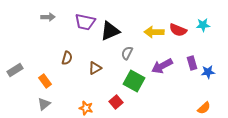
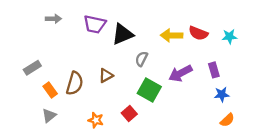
cyan star: (203, 25) -> (230, 37), moved
brown semicircle: (67, 58) -> (75, 83), moved, size x1.5
gray rectangle: (15, 70) -> (32, 68), moved
blue star: (208, 72) -> (222, 94), moved

